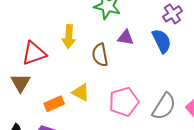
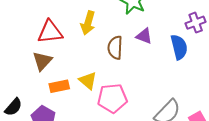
brown triangle: (20, 83) -> (42, 61), moved
pink pentagon: (124, 102) -> (112, 98), moved

